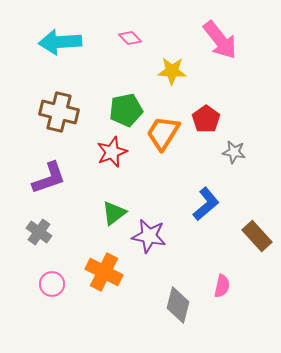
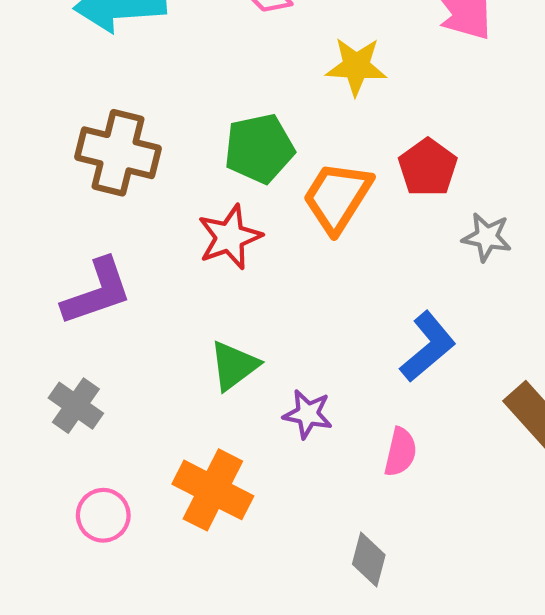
purple star: (149, 236) -> (308, 414), size x0.7
pink semicircle: (222, 286) -> (400, 452), moved
gray diamond: (178, 305) -> (369, 560), size x0.7

